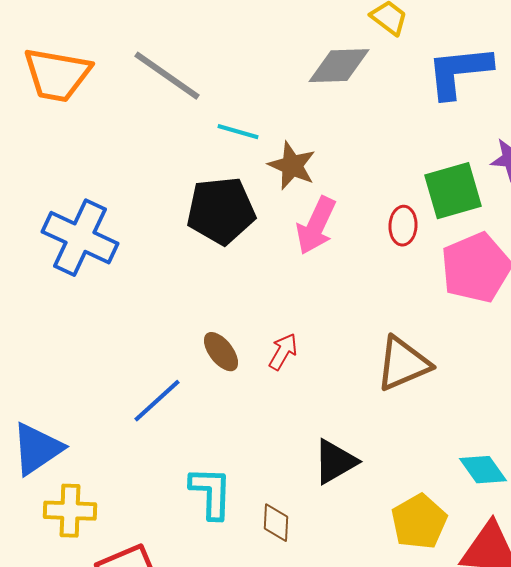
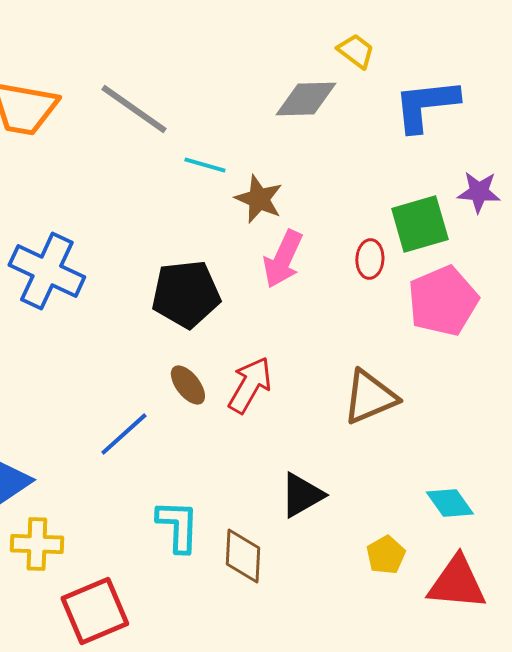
black pentagon: (221, 211) -> (186, 294), moved
red arrow: (283, 352) -> (250, 385), size x1.5
yellow pentagon: (419, 522) -> (386, 555), size x0.7
brown diamond: (276, 523) -> (243, 556), size x1.4

